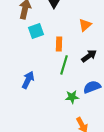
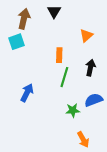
cyan square: (36, 31) -> (17, 42), moved
black arrow: (89, 56) -> (90, 68), turned -42

